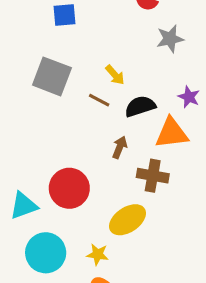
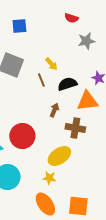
brown line: (99, 100) -> (41, 80), turned 40
yellow star: (98, 254) -> (49, 178), moved

